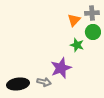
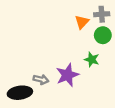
green star: (77, 45) -> (92, 60), moved
gray arrow: (44, 82) -> (41, 79), moved

